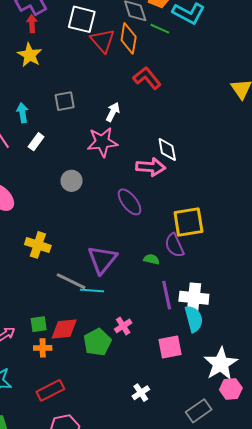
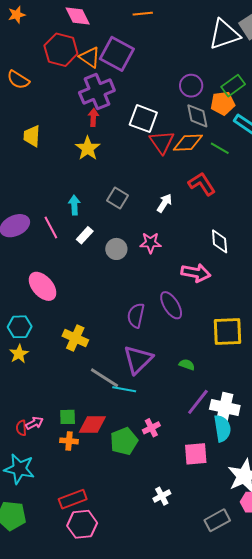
green line: (160, 29) -> (220, 148), moved
orange diamond: (129, 38) -> (188, 143), turned 72
gray square: (65, 101) -> (118, 198), turned 35
white arrow: (113, 112) -> (164, 203), moved
pink star: (102, 142) -> (151, 243), size x0.7
white diamond: (167, 150) -> (220, 241), moved
gray circle: (72, 181) -> (116, 249), moved
purple semicircle: (174, 245) -> (136, 315), moved, turned 30
purple line: (167, 295) -> (198, 402), turned 44
red rectangle: (50, 390) -> (73, 499), moved

